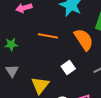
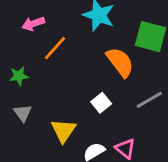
orange line: (48, 36) -> (55, 48), moved, turned -54

